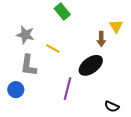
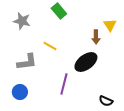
gray star: (25, 35) -> (22, 21), moved
gray L-shape: (28, 65) -> (27, 62), turned -105
blue circle: (16, 90) -> (20, 92), moved

